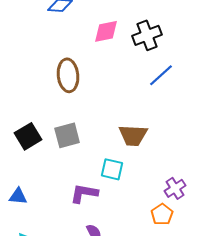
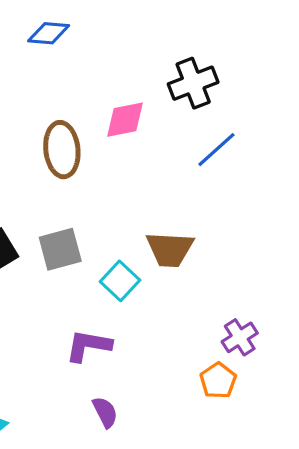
pink diamond: (106, 31) -> (125, 120), moved
cyan square: (112, 169) -> (120, 281), moved, turned 30

